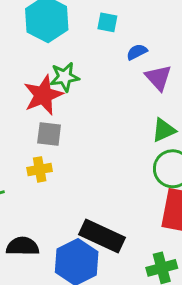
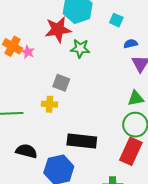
red star: (43, 95) -> (58, 30), moved
black rectangle: (102, 236) -> (82, 141), moved, turned -32

